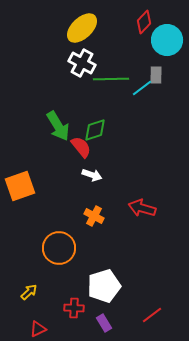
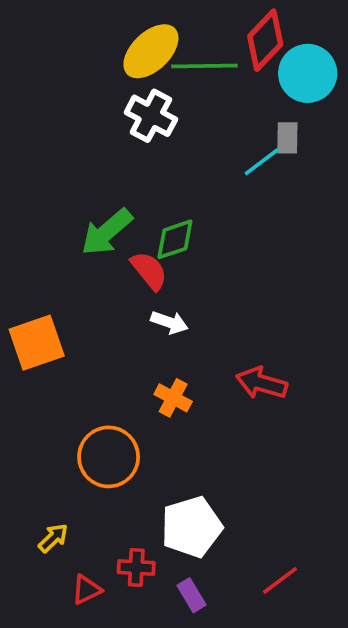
red diamond: (144, 22) -> (265, 40), size x1.4
green line: (111, 79) -> (204, 66), moved
green arrow: (58, 126) -> (107, 232), turned 80
red triangle: (38, 329) -> (86, 590), moved

